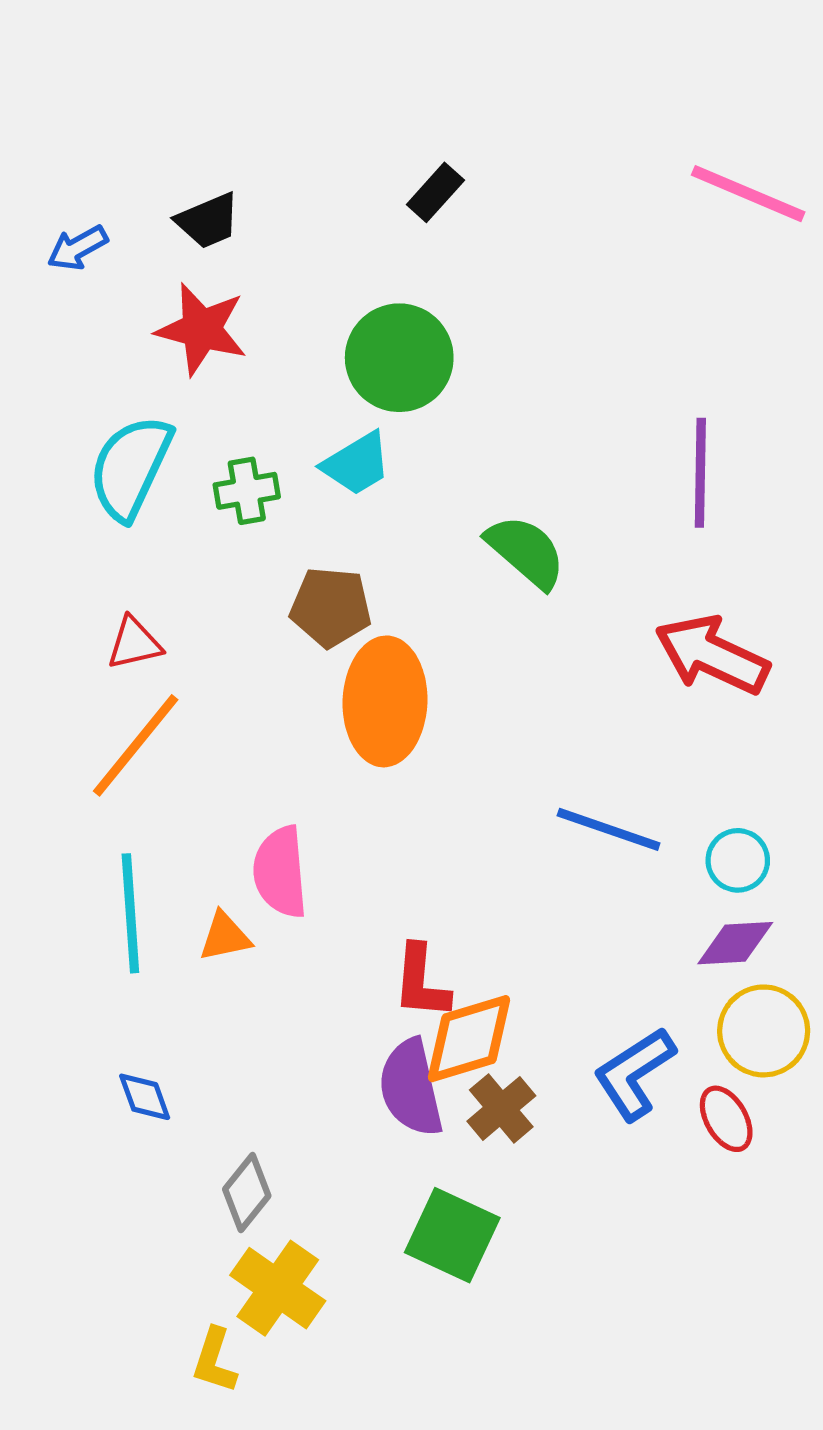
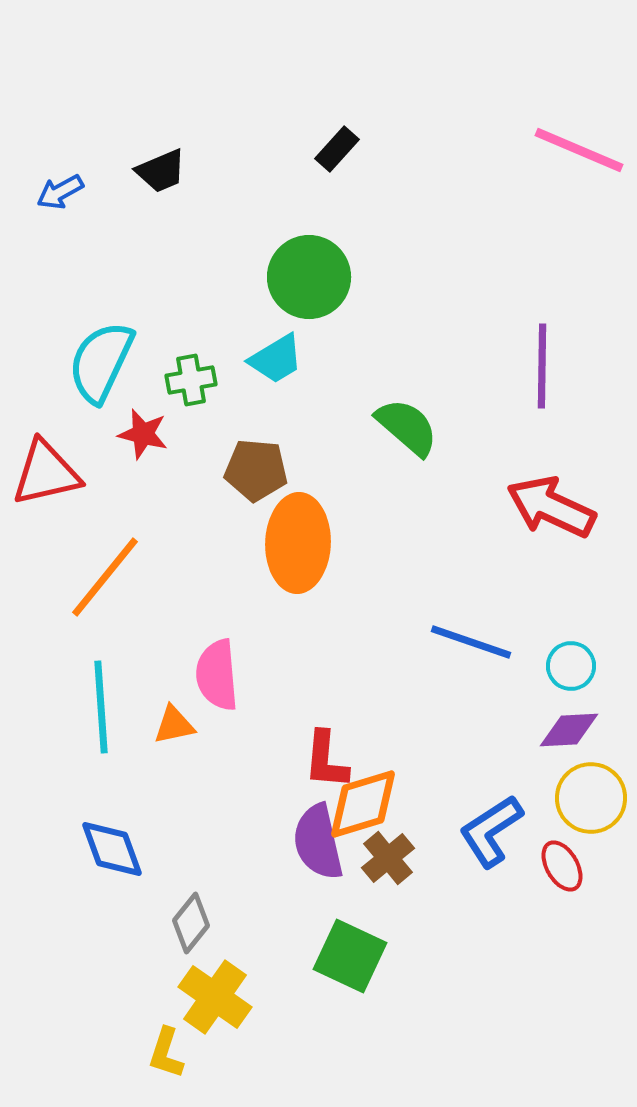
red star: (202, 329) -> (143, 434), moved, size x0.7
red triangle: (134, 643) -> (46, 473), moved, size x1.6
blue diamond: (145, 1097) -> (112, 849), size x1.5

